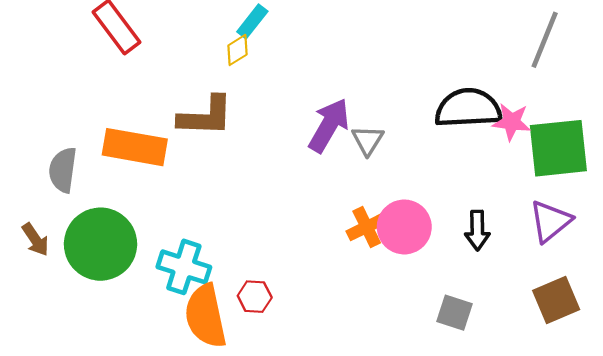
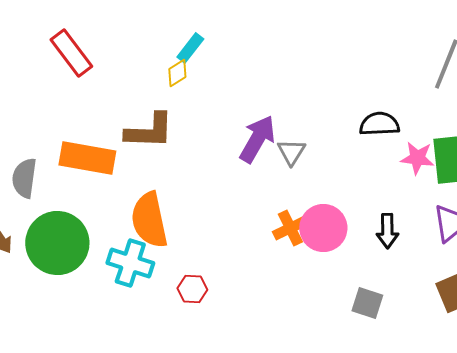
black semicircle: (468, 108) -> (379, 124), size x0.7
pink star: (512, 122) -> (417, 158), moved
orange semicircle: (206, 316) -> (149, 220), moved

